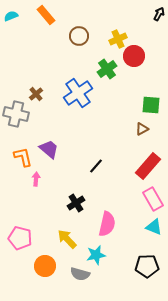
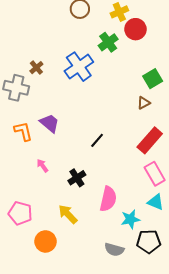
green square: (151, 105) -> (153, 79), turned -36
pink arrow: (36, 179) -> (42, 166), moved, turned -40
cyan star: (96, 255) -> (130, 219), moved
gray semicircle: (80, 274) -> (114, 250), moved

